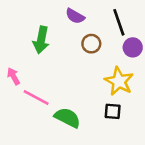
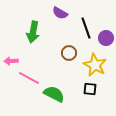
black line: (119, 22) -> (86, 28), moved
brown circle: (91, 44) -> (69, 53), moved
pink arrow: (14, 76) -> (11, 61), turned -64

